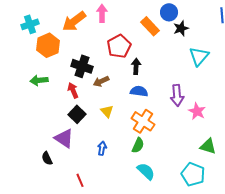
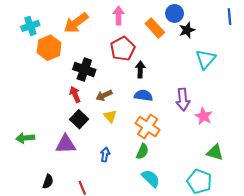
pink arrow: (102, 13) -> (119, 16), moved
green arrow: (39, 80) -> (25, 138), moved
brown arrow: (101, 81) -> (104, 95), moved
purple triangle: (64, 138) -> (66, 144), turned -35
black semicircle: (47, 158) -> (48, 182), moved, turned -136

